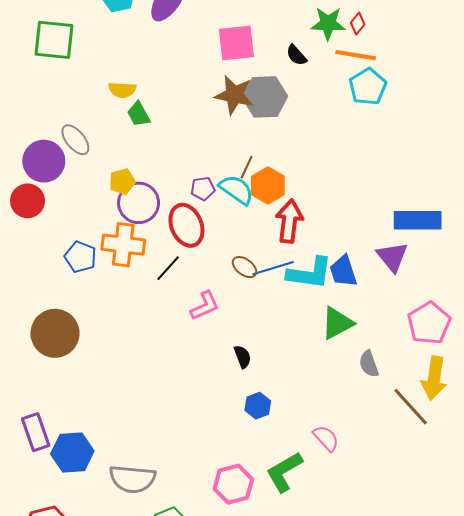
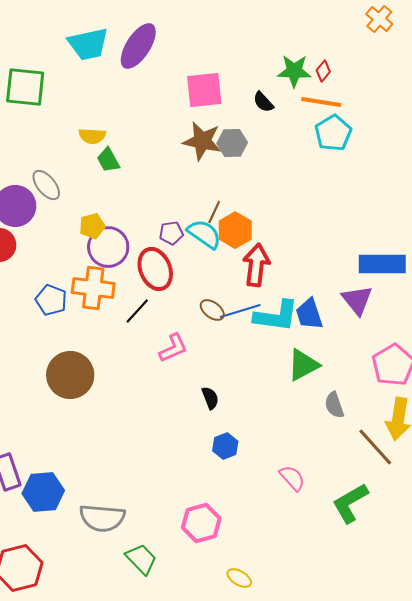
gray hexagon: (265, 97) -> (232, 143), size x0.7
brown circle: (55, 333) -> (70, 375), moved
green L-shape: (284, 472) -> (350, 503), moved

